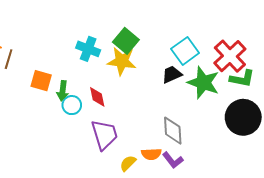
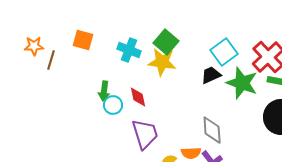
orange square: (41, 81) -> (83, 40), moved

